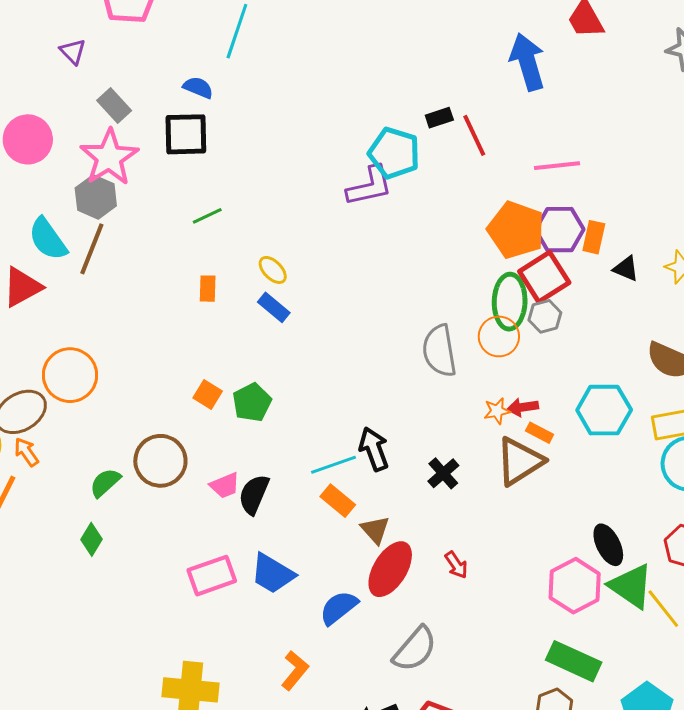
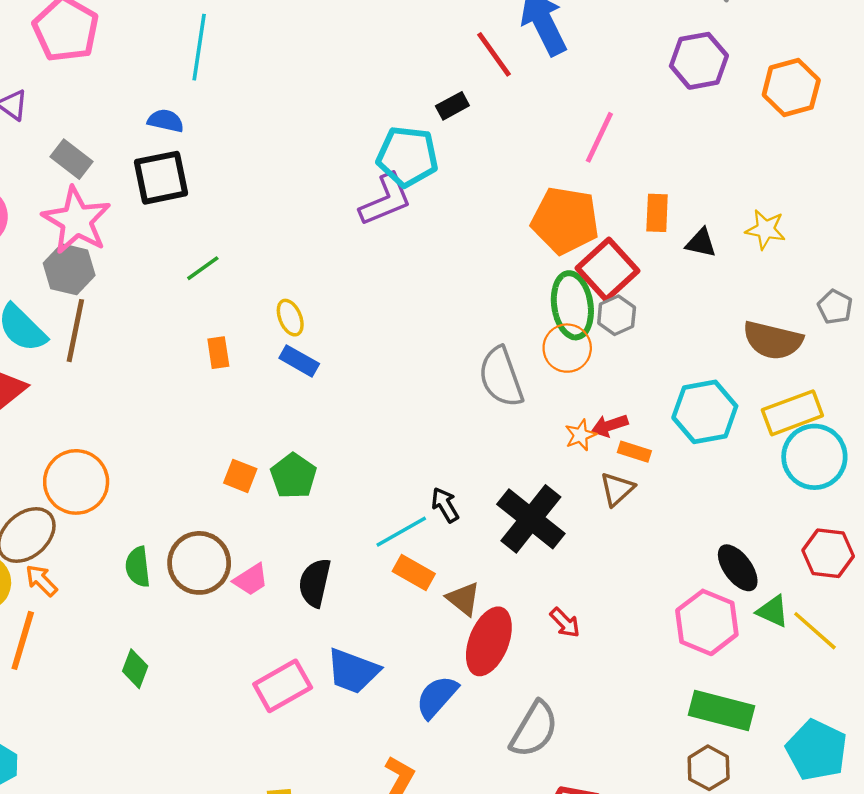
red line: (474, 135) -> (494, 54), moved
pink line: (557, 166) -> (599, 137), turned -48
purple hexagon: (560, 230) -> (699, 61), moved
yellow ellipse: (273, 270) -> (290, 318), turned 32
black arrow: (374, 449) -> (445, 505), size x0.7
brown triangle: (520, 461) -> (617, 489), size x0.6
black cross: (443, 473) -> (531, 519), size x1.8
green semicircle: (105, 483) -> (138, 567), moved, turned -44
pink trapezoid: (225, 486) -> (251, 580), moved
green triangle: (631, 586) -> (773, 611), size x0.6

